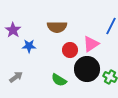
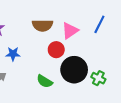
pink triangle: (91, 44) -> (70, 31), moved
blue star: (29, 46) -> (13, 54), moved

